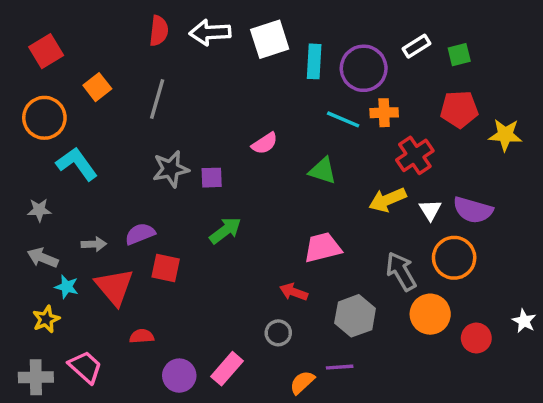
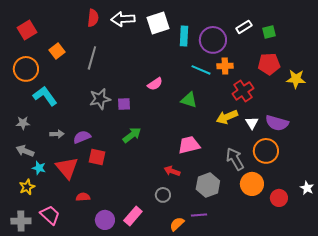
gray arrow: (94, 244) -> (57, 134), moved

